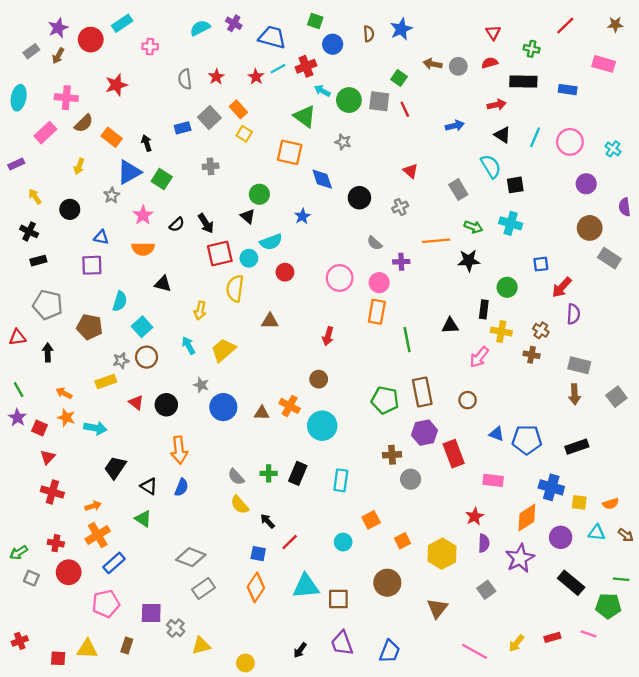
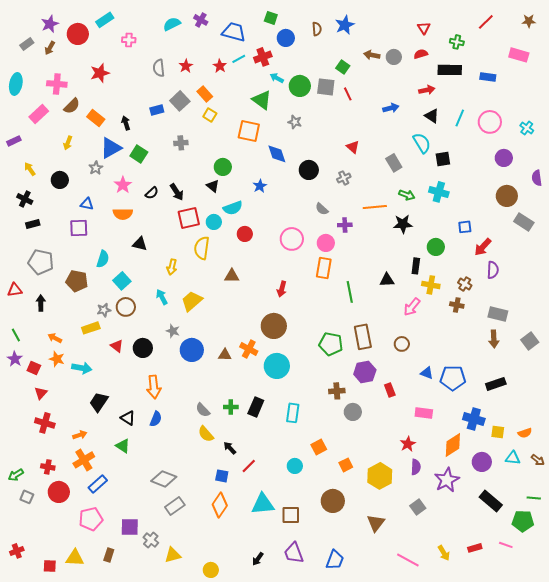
brown circle: (319, 379) -> (274, 326), size x1.6
red rectangle: (454, 454) -> (390, 390), size x0.6
yellow arrow: (516, 643) -> (444, 553), turned -70

